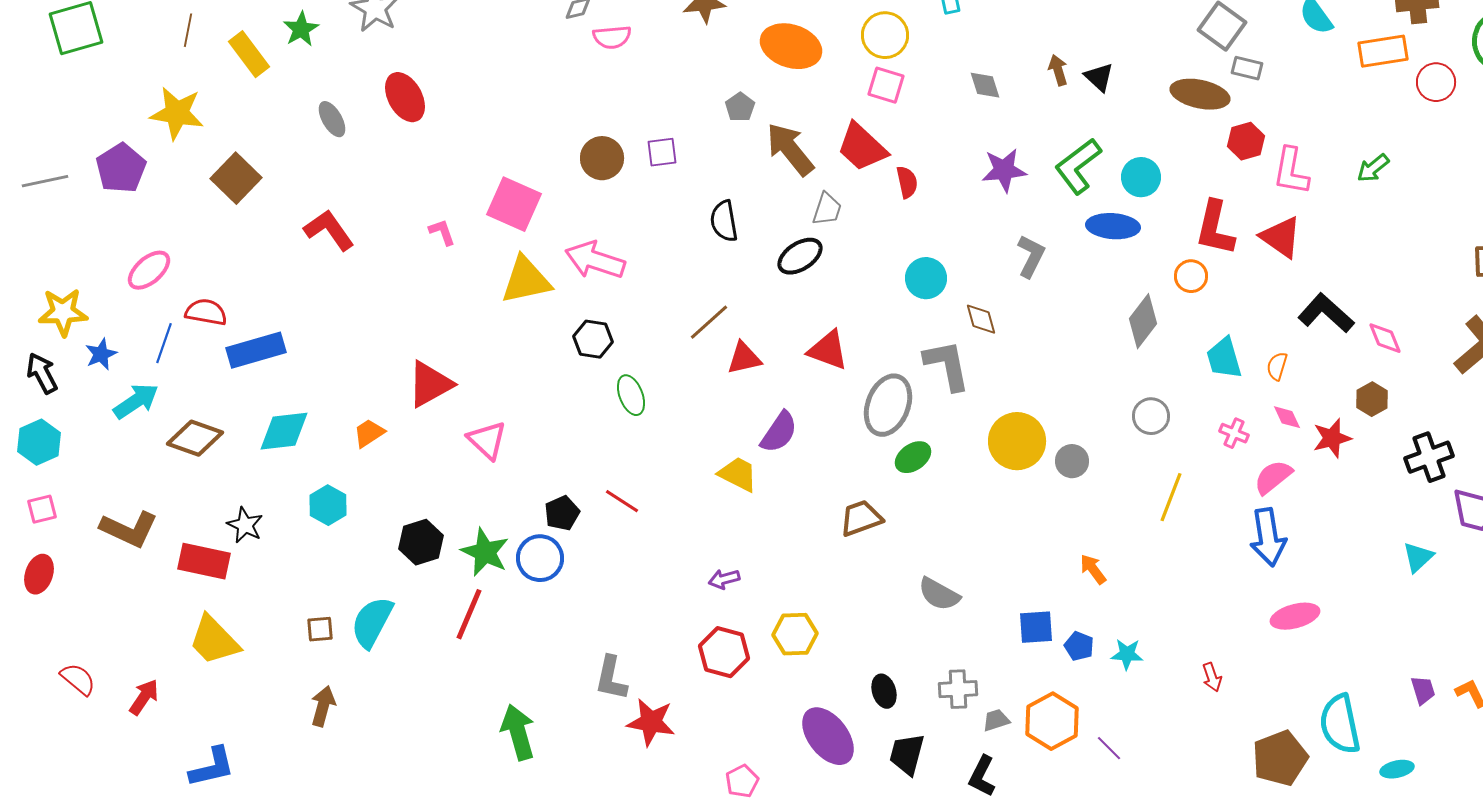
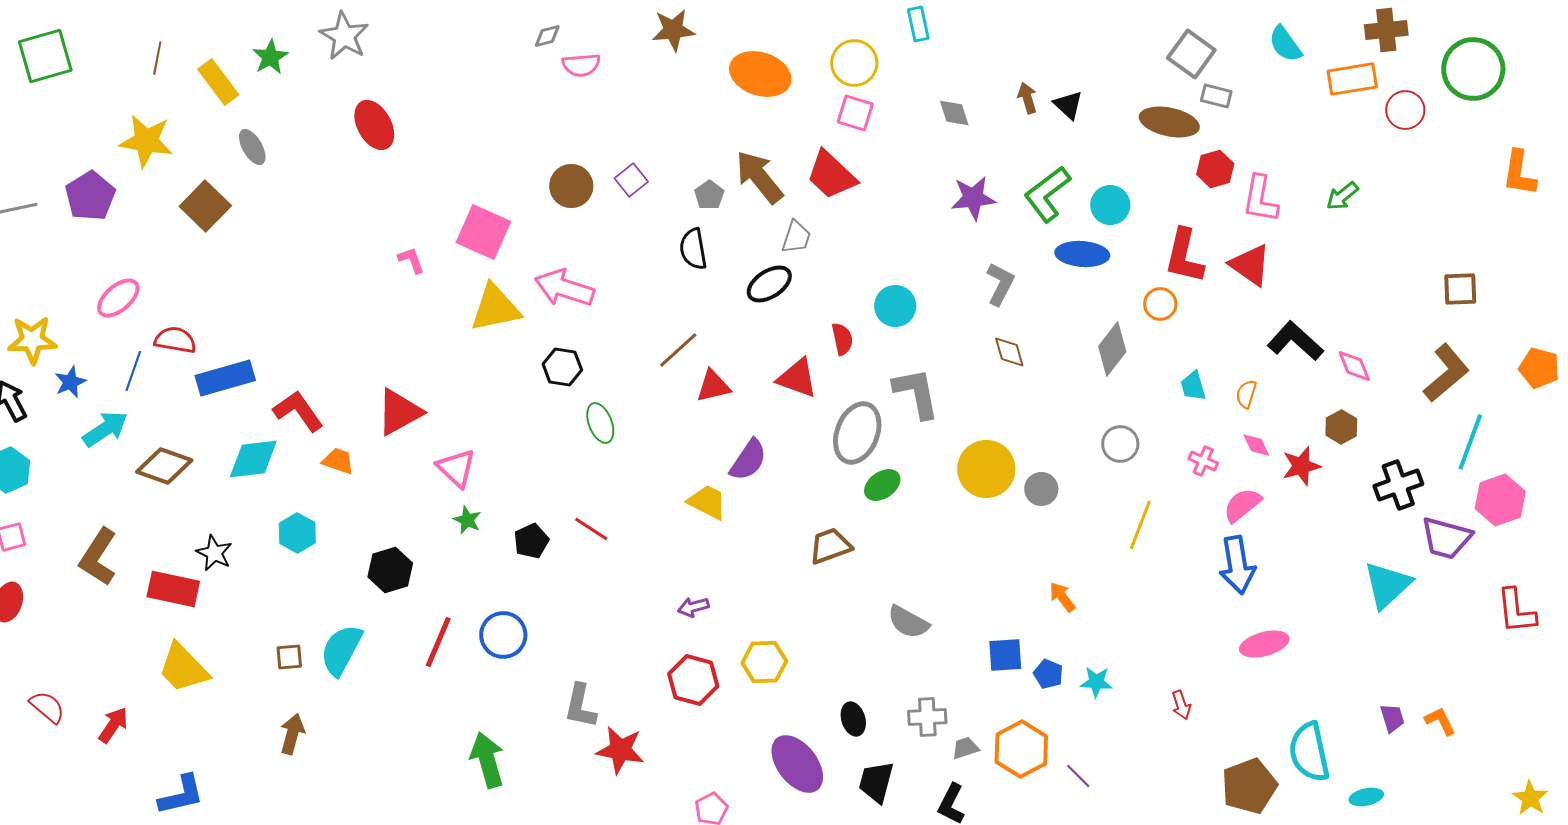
gray pentagon: (740, 107) -> (709, 195), moved
gray ellipse: (332, 119) -> (252, 147), moved
purple square: (662, 152) -> (631, 180), turned -32
red semicircle: (907, 182) -> (842, 339), moved
red L-shape: (329, 230) -> (298, 411), moved
brown diamond: (981, 319) -> (1009, 352), moved
cyan trapezoid: (1224, 358) -> (1193, 386), size x0.7
orange trapezoid: (369, 433) -> (338, 461), turned 52
brown L-shape: (129, 529) -> (98, 557), turned 98
green star: (485, 552) -> (467, 520), moved, size x0.6
cyan triangle: (1418, 557) -> (1387, 585), size x1.6
blue circle: (540, 558) -> (503, 635), moved

